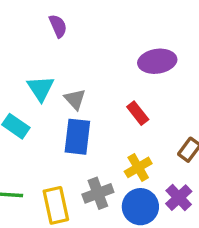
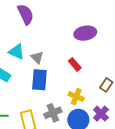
purple semicircle: (58, 26) -> (26, 14), size x1.5
cyan triangle: (41, 88) -> (17, 52), turned -30
yellow cross: (138, 167) -> (76, 97), turned -35

